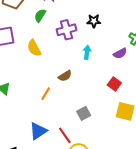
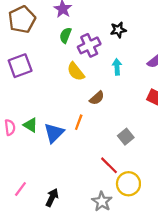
green semicircle: (40, 15) -> (65, 35), moved
yellow semicircle: (34, 48) -> (76, 72), moved
blue triangle: (38, 131) -> (54, 133), moved

